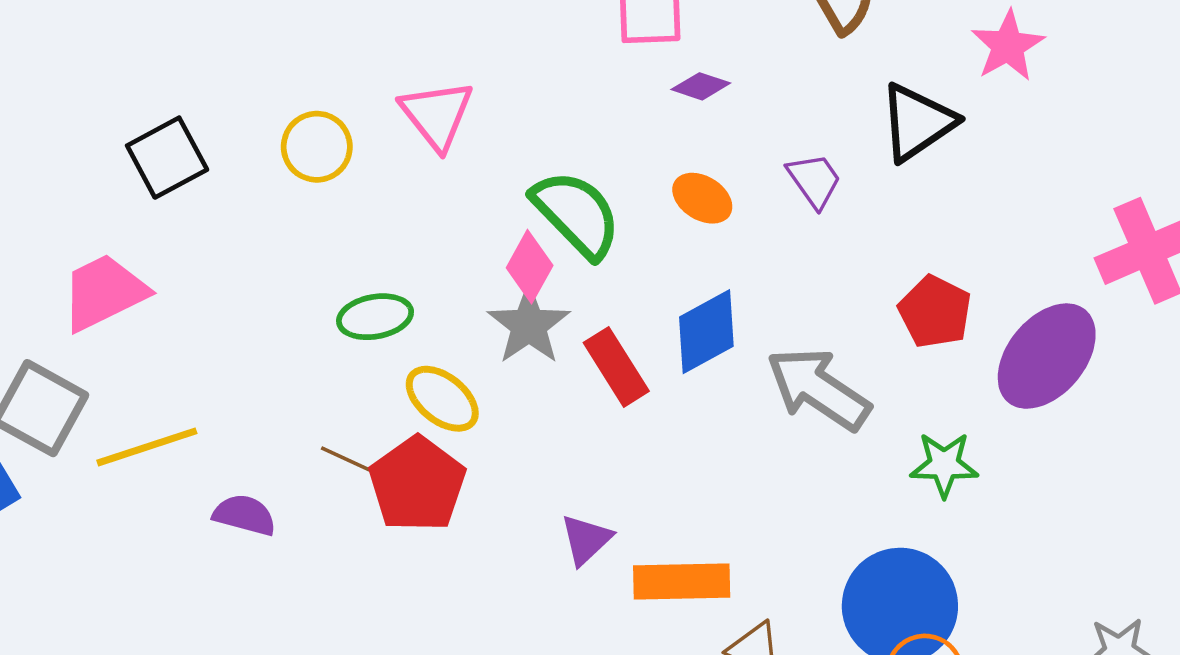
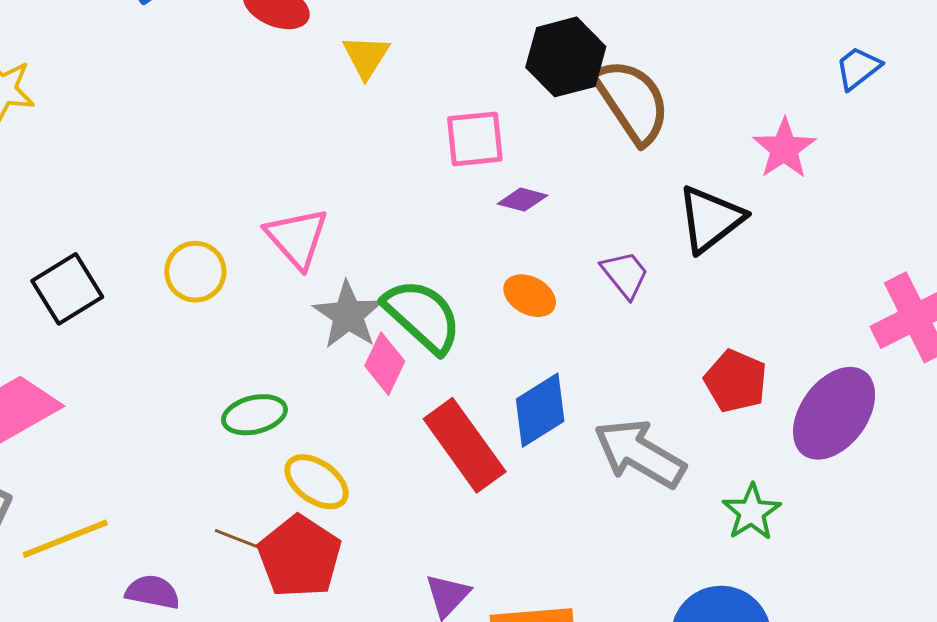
gray star: (529, 325) -> (348, 315), moved
red rectangle: (616, 367) -> (465, 445), size x1.4
green star: (944, 465) -> (752, 512), turned -30

